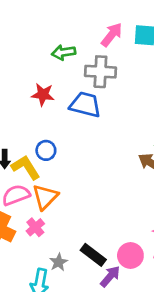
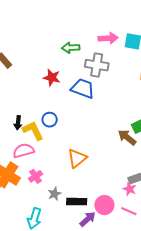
pink arrow: (112, 35) -> (108, 38), turned 42
orange triangle: (45, 197) -> (77, 158), moved
black rectangle: (93, 255) -> (77, 202), turned -42
gray star: (59, 262) -> (54, 194), moved

